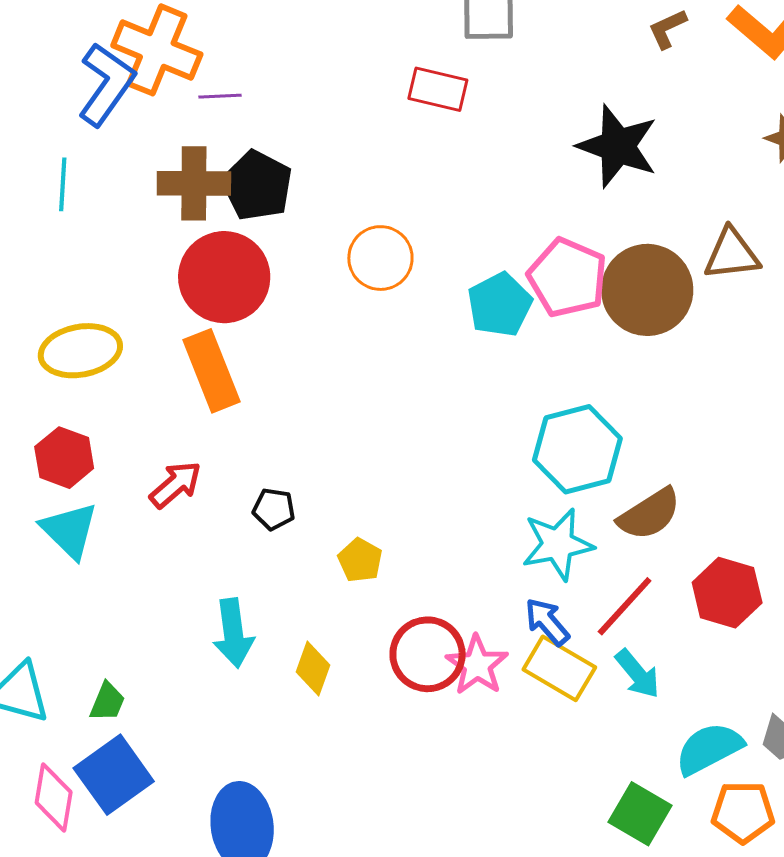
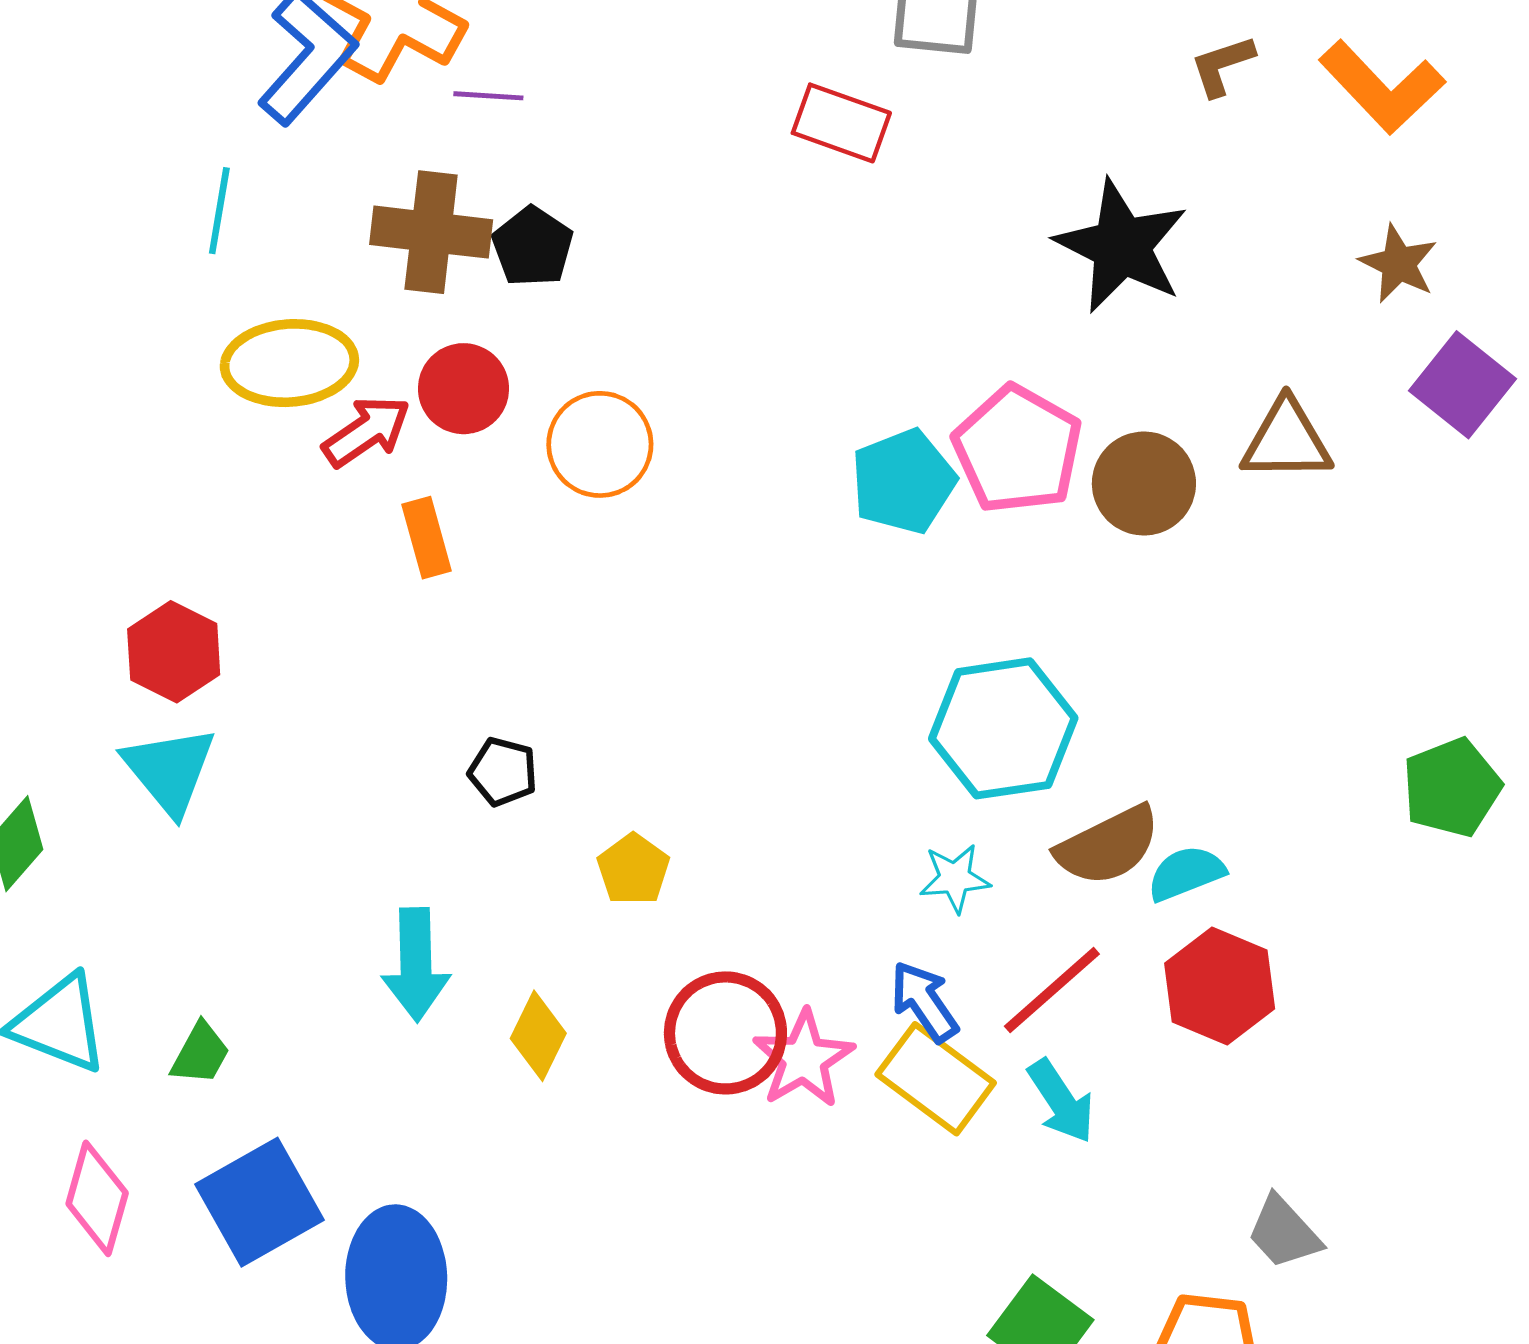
black pentagon: (257, 186) -> (533, 247), size x0.7
orange circle: (380, 258) -> (600, 444), moved
red circle: (224, 277) -> (463, 389), size x0.6
brown circle: (647, 290) -> (1144, 484), size x0.7
yellow ellipse: (80, 351) -> (289, 363), moved
orange rectangle: (211, 371) -> (426, 538), size x0.6
red arrow: (176, 485) -> (366, 431), moved
cyan star: (558, 544) -> (955, 878), size x0.6
cyan semicircle: (709, 749) -> (1186, 873), moved, size x0.7
blue square: (114, 775) -> (259, 1202), moved

